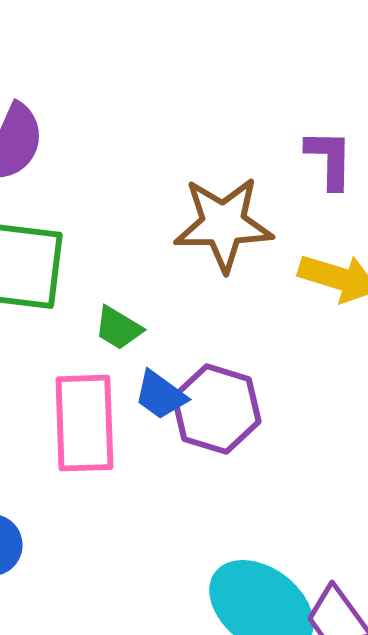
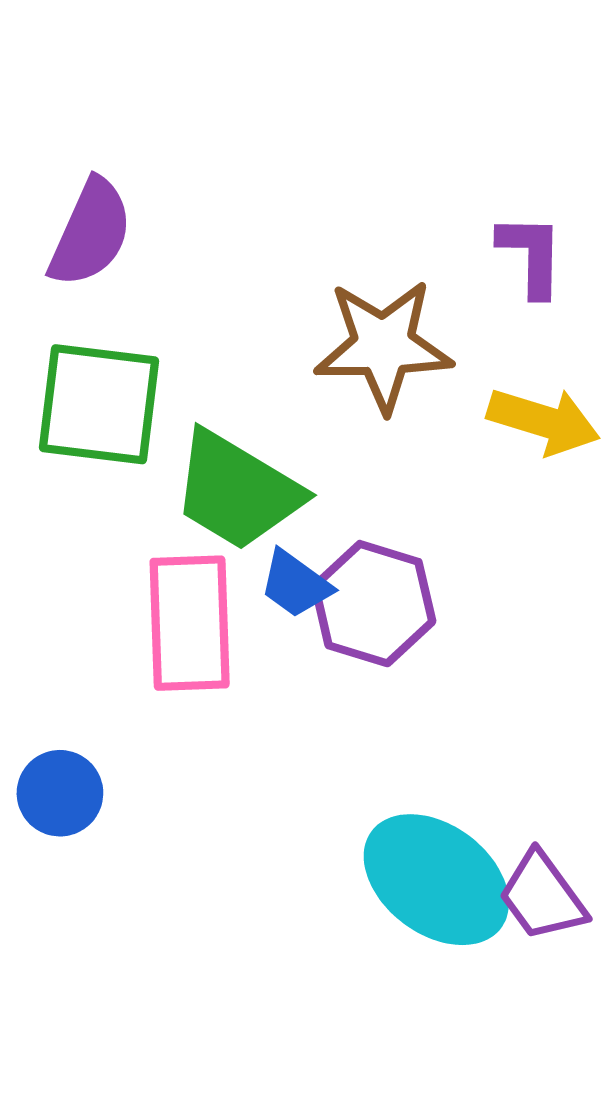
green trapezoid: (118, 328) -> (237, 491), size x2.0

